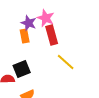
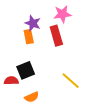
pink star: (46, 18) -> (62, 14), moved, turned -30
yellow line: (66, 62) -> (71, 81), moved

